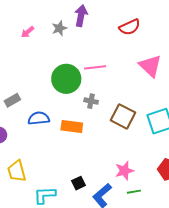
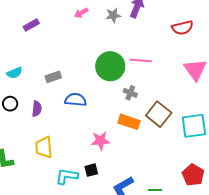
orange rectangle: (72, 126) -> (129, 122), moved
pink star: (124, 171) -> (101, 141), moved
black square: (79, 183) -> (91, 170), moved

